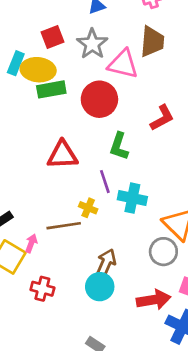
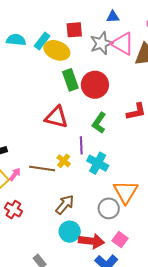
pink triangle: (123, 64) -> (123, 44), moved
green rectangle: (51, 89) -> (70, 80), moved, turned 65
cyan circle: (100, 287) -> (70, 232), moved

